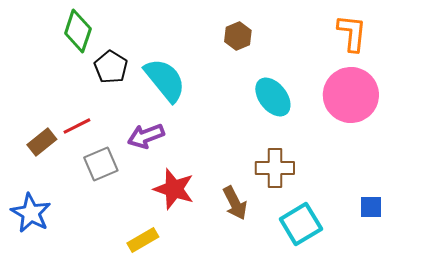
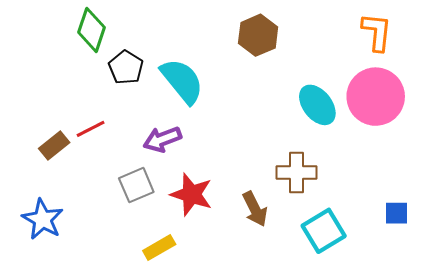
brown hexagon: (238, 36) -> (258, 35), size x1.4
cyan ellipse: (273, 97) -> (317, 105), moved
gray square: (101, 164) -> (136, 185), moved

